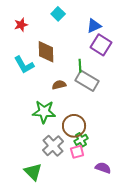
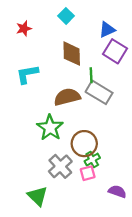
brown diamond: (46, 52) -> (72, 54), moved
cyan L-shape: (24, 65) -> (27, 74), turned 110
brown semicircle: (59, 85) -> (67, 97), size x1.6
green star: (44, 112) -> (50, 128), turned 30

